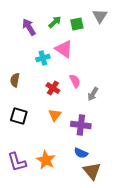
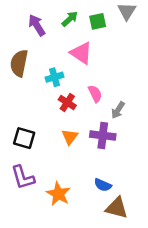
cyan cross: (43, 58) -> (55, 77), moved
brown semicircle: (15, 80) -> (19, 63), moved, size x1.5
purple cross: (81, 125) -> (103, 136), moved
purple L-shape: (17, 162) -> (23, 177), moved
brown triangle: (92, 171) -> (117, 208), turned -36

